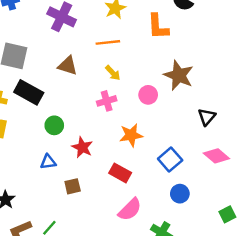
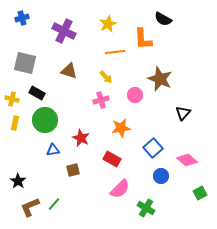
orange line: (108, 42) -> (115, 52), moved
black rectangle: (29, 92) -> (37, 93), size x0.7
green circle: (54, 125) -> (45, 120), moved, size x1.6
pink diamond: (216, 156) -> (187, 160), moved

